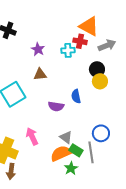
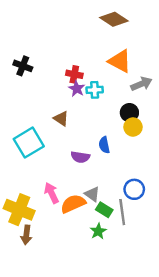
red cross: (80, 41) -> (74, 74), moved
purple star: (38, 49) -> (77, 89), moved
brown triangle: (40, 74) -> (61, 119), turned 40
orange semicircle: (61, 153) -> (73, 204), moved

